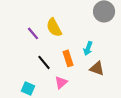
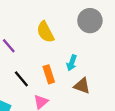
yellow semicircle: (54, 27) -> (45, 32), moved

